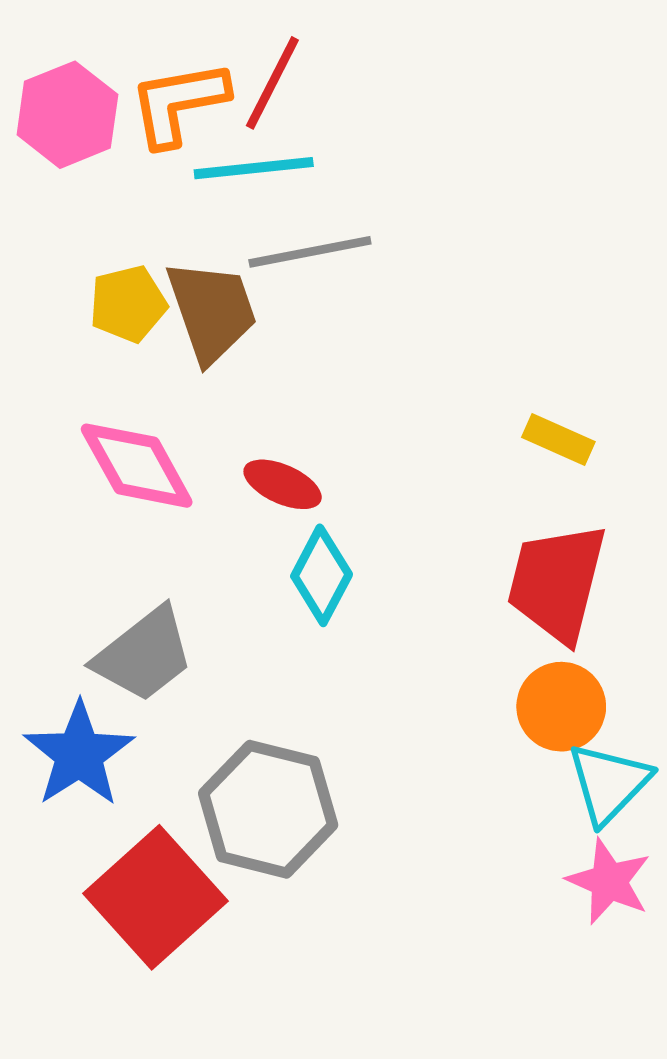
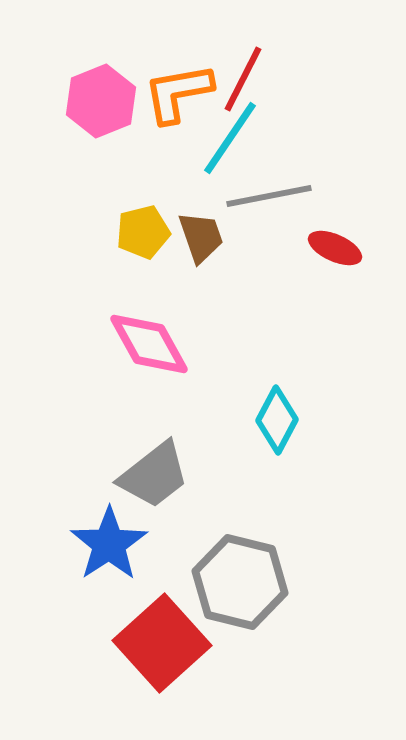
cyan line: (254, 168) -> (230, 138), turned -50
brown trapezoid: (212, 311) -> (201, 237), size x0.7
red ellipse: (283, 484) -> (335, 248), moved

